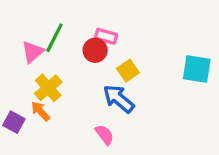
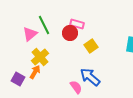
green line: (54, 38) -> (44, 25), turned -54
blue arrow: (119, 99) -> (90, 77), moved
orange arrow: (40, 111) -> (35, 72), turned 72

